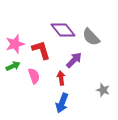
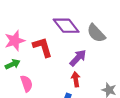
pink semicircle: (34, 76) -> (27, 84), moved
red arrow: (61, 78) -> (76, 79), moved

